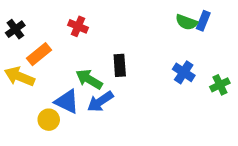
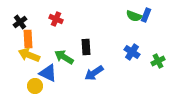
black cross: (15, 29) -> (20, 22), moved
orange rectangle: (39, 54) -> (28, 39), turned -54
yellow arrow: (19, 76) -> (29, 55), moved
blue arrow: (100, 102) -> (94, 73), moved

